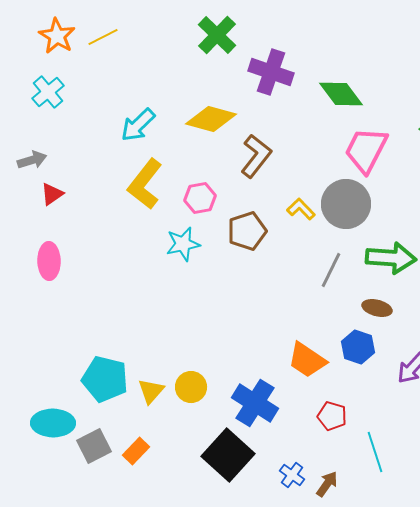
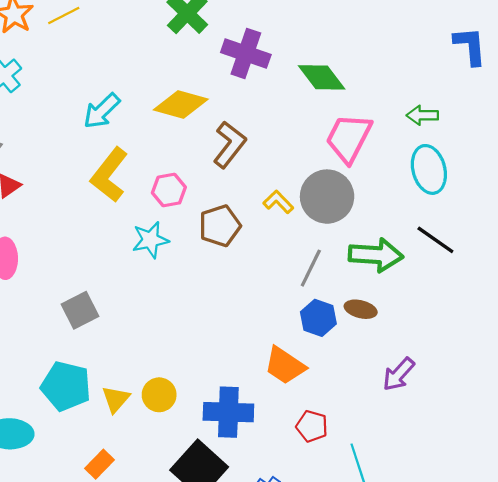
blue hexagon: (358, 347) -> (318, 318), moved
blue cross: (255, 403) -> (228, 412), turned -30
gray square: (94, 446) -> (80, 310), moved

